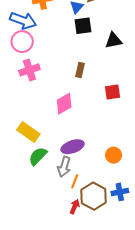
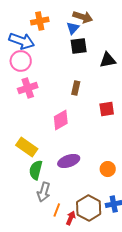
green semicircle: (38, 156) -> (36, 170), turned -30
gray arrow: (64, 167) -> (44, 192), moved
orange line: (75, 181) -> (57, 210), moved

